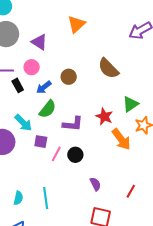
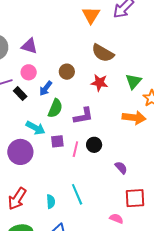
orange triangle: (76, 24) -> (91, 15), moved
red star: (104, 116) -> (99, 83), moved
orange arrow: (121, 139) -> (134, 118), turned -30

